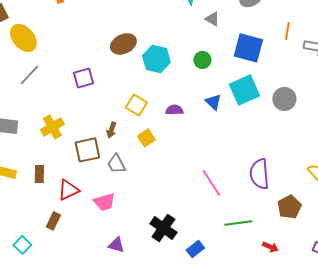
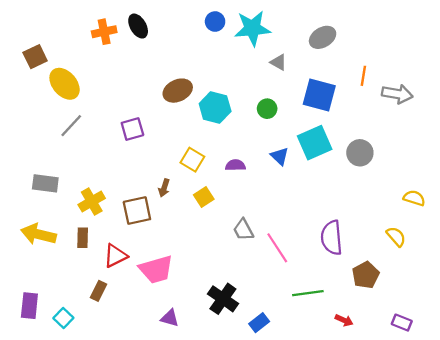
yellow cross: (52, 127) -> (92, 201), moved
gray trapezoid: (116, 164) -> (243, 230), moved
pink trapezoid: (104, 202) -> (156, 269), size x1.4

